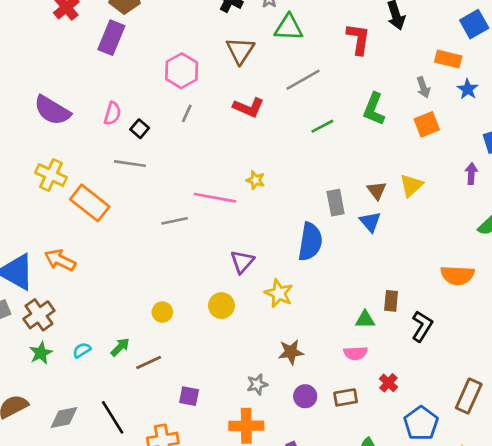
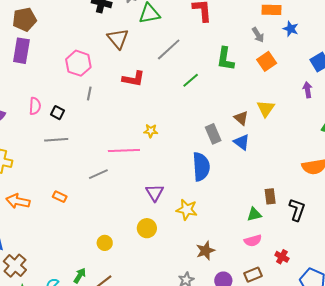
orange rectangle: (90, 203) -> (60, 197), moved, size x0.5
orange arrow: (60, 260) -> (18, 201), moved

